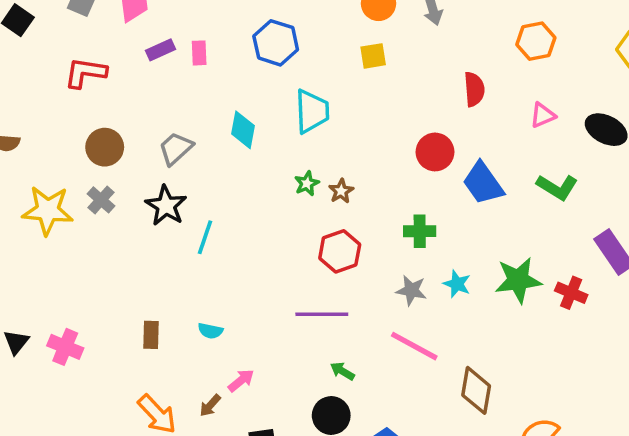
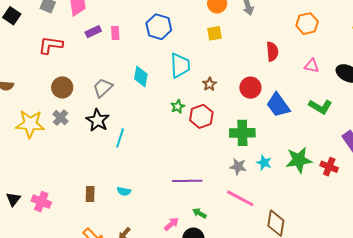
pink triangle: (543, 115) -> (312, 66), turned 35
brown star: (341, 191) -> (209, 84), moved
green cross: (420, 231) -> (242, 133), size x1.4
red hexagon: (340, 251) -> (201, 116), moved
pink arrow: (241, 381) -> (171, 224), moved

